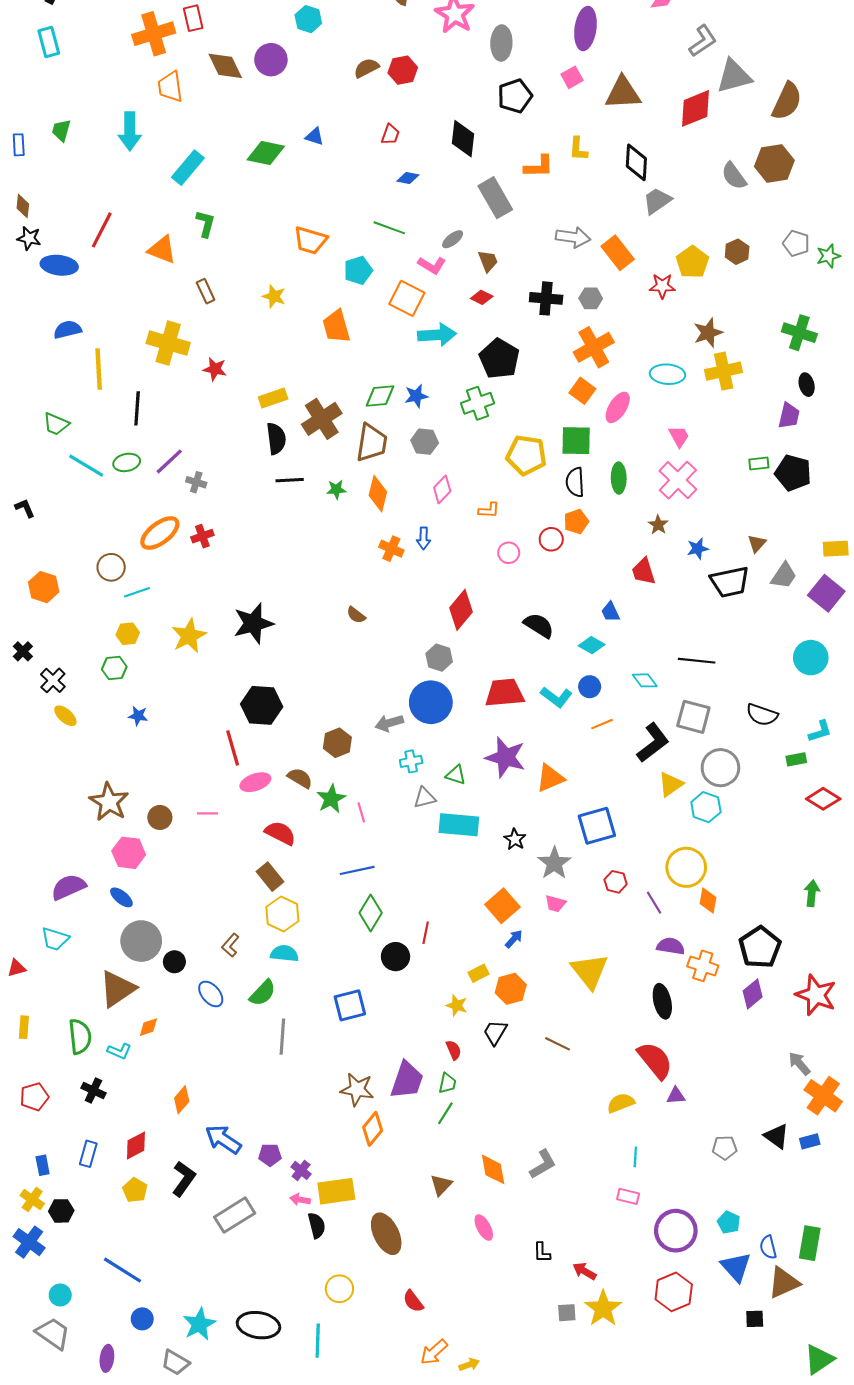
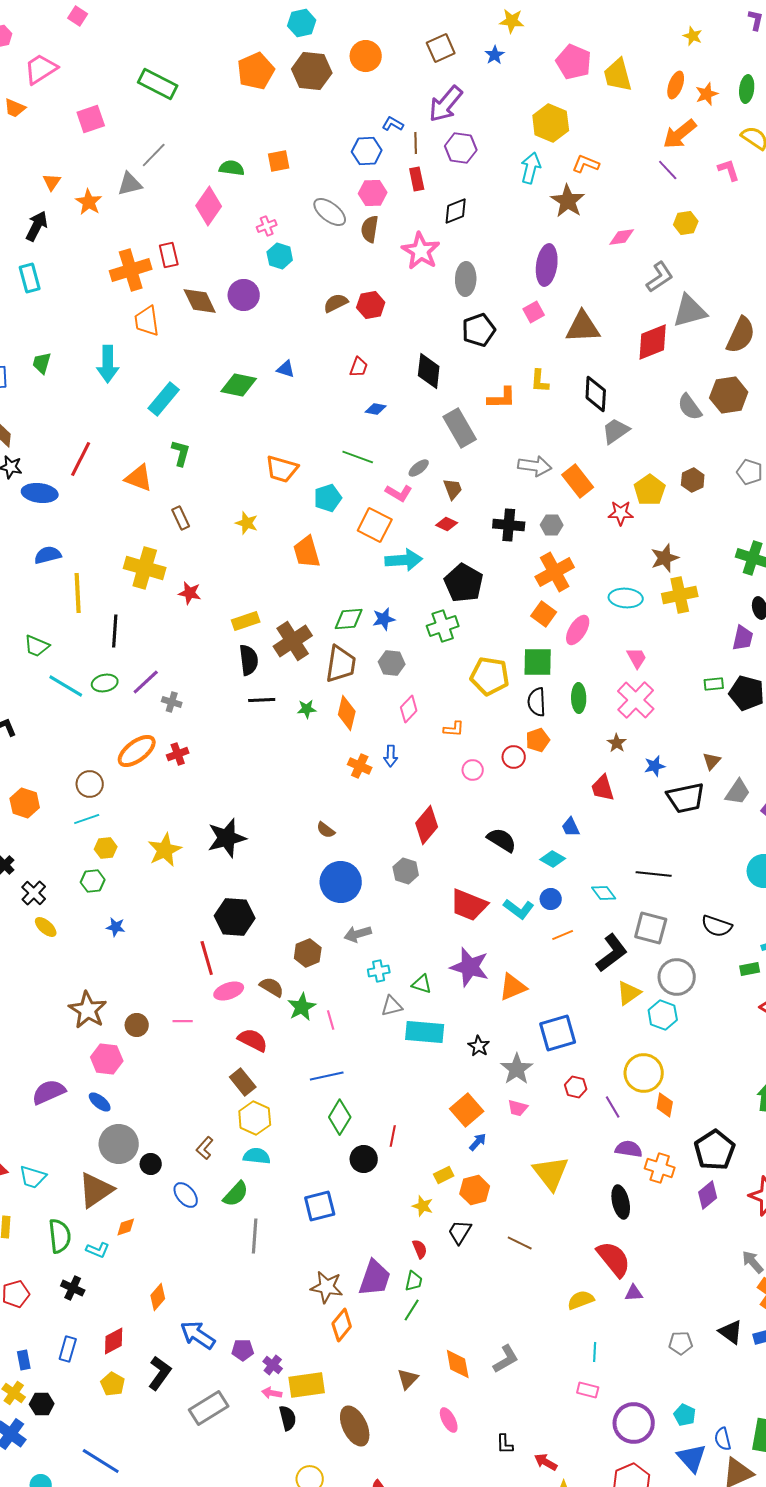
cyan line: (137, 592) -> (87, 819), moved
red trapezoid: (505, 693) -> (469, 905), turned -153
blue circle: (431, 702) -> (341, 882), moved
cyan trapezoid: (55, 939) -> (33, 1177), moved

